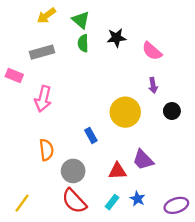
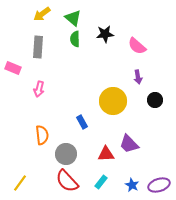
gray rectangle: (42, 52) -> (38, 47), turned -70
pink arrow: (43, 99) -> (39, 89), size x0.7
blue star: (137, 199) -> (132, 185), moved

